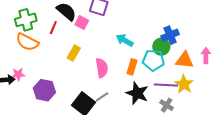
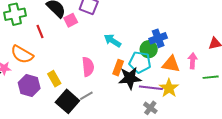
pink square: (82, 22) -> (71, 20), turned 32
red line: (53, 28) -> (40, 31), moved, turned -48
orange semicircle: (27, 42) -> (22, 54), moved
yellow rectangle: (74, 53) -> (54, 79), moved, turned -63
black star: (137, 93) -> (130, 78), moved, turned -30

